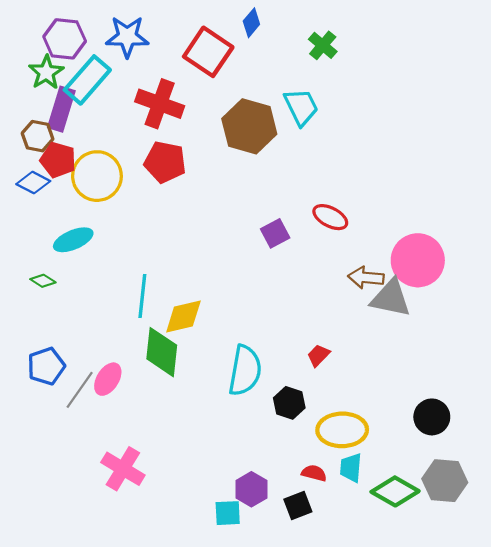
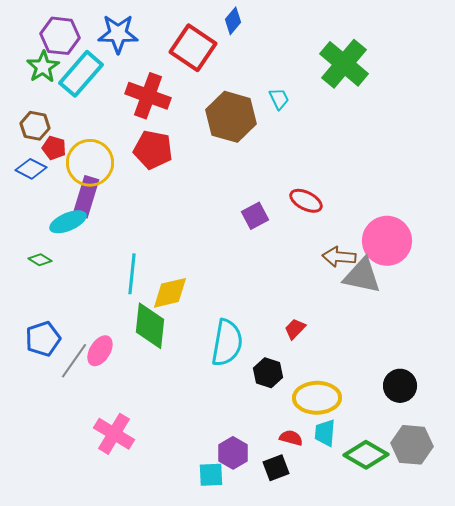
green cross: (323, 45) -> (344, 64), moved, size x1.8
cyan trapezoid: (301, 107) -> (279, 99), size x0.6
purple rectangle: (61, 109) -> (86, 197), moved
red pentagon: (58, 160) -> (54, 148), size x0.7

